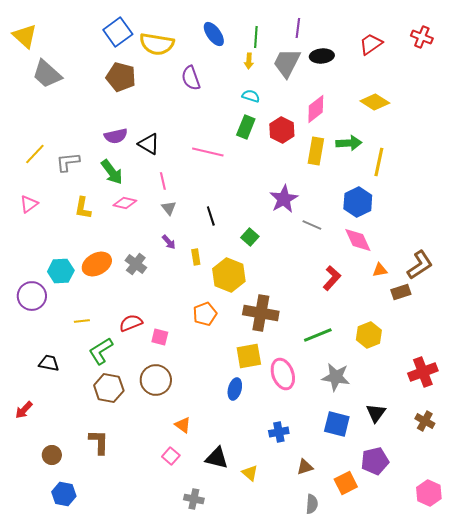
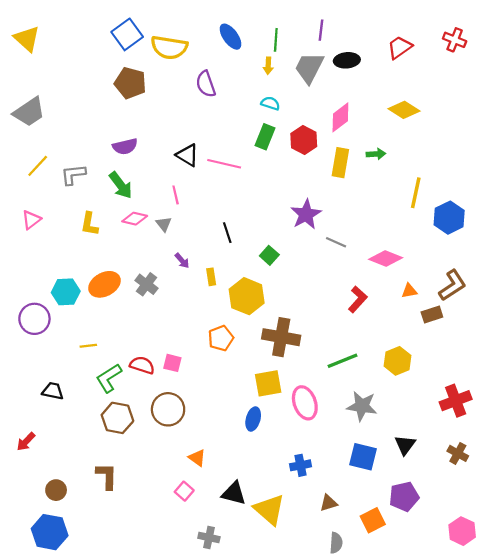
gray trapezoid: (47, 74) -> (29, 112), moved, turned -76
green arrow: (349, 143) -> (376, 154), size x0.7
black triangle: (149, 144) -> (187, 155), moved
yellow line: (379, 162) -> (416, 193), moved
blue hexagon: (358, 202) -> (449, 218), moved
gray triangle: (169, 208) -> (164, 224), moved
pink diamond: (358, 240) -> (386, 258), turned -44
red semicircle: (131, 323) -> (142, 365), moved, turned 40
yellow triangle: (250, 473) -> (269, 509), size x1.8
blue hexagon: (64, 494) -> (50, 532), moved, size x1.4

